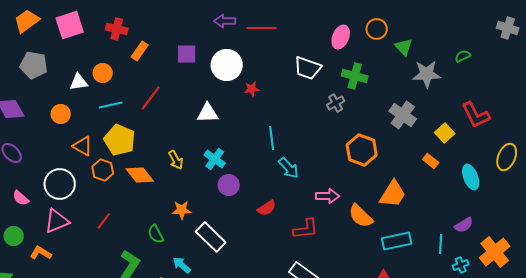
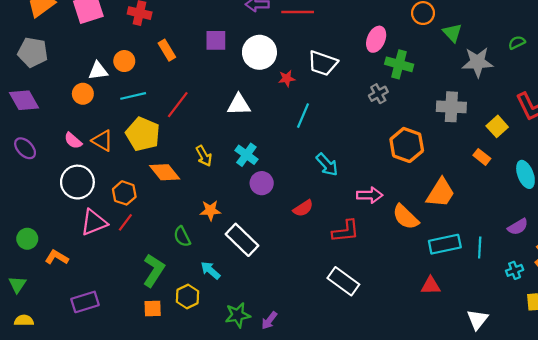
pink ellipse: (341, 37) -> (376, 39), moved
orange rectangle: (140, 51) -> (167, 50), moved, turned -66
gray pentagon: (34, 65) -> (33, 52), moved
white trapezoid: (308, 68) -> (323, 63), moved
red line: (151, 98) -> (178, 105), moved
orange circle: (61, 114) -> (83, 94), moved
gray cross: (403, 115) -> (451, 107), turned -32
cyan line: (272, 138) -> (303, 116), moved, turned 30
orange hexagon: (103, 170) -> (124, 193), moved
pink semicircle: (21, 198) -> (73, 141), moved
pink triangle: (57, 221) -> (94, 222), moved
cyan line: (441, 244) -> (480, 247), moved

